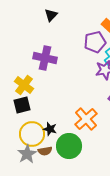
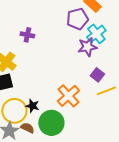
purple cross: (45, 58) -> (27, 35), size x0.6
brown semicircle: (45, 151) -> (27, 128), turned -144

